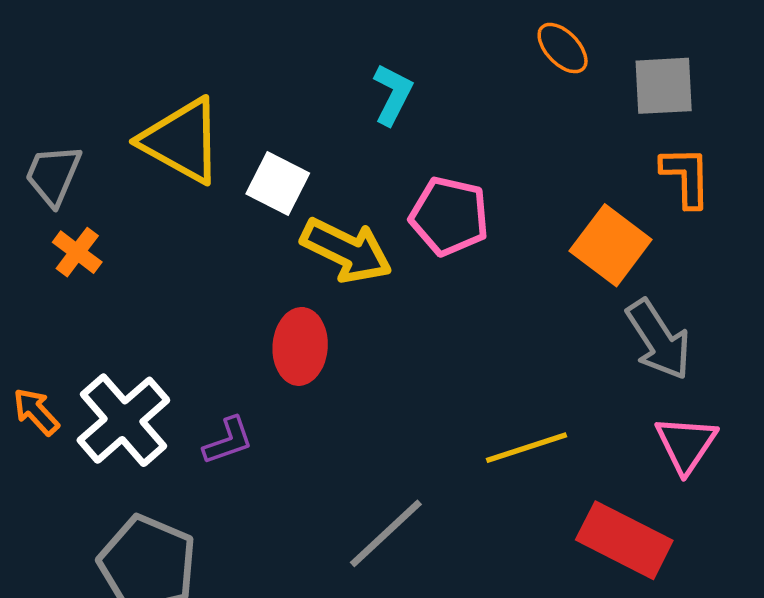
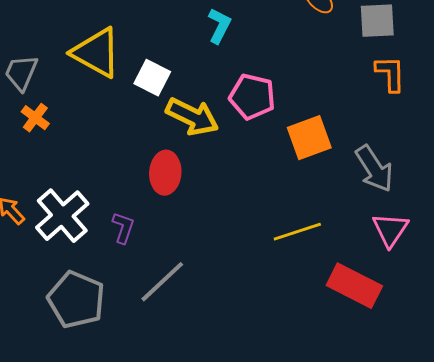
orange square: (611, 245) -> (309, 138), moved, turned 33
purple L-shape: (228, 441) -> (123, 228), turned -52
gray line: (386, 533) -> (162, 282), moved

